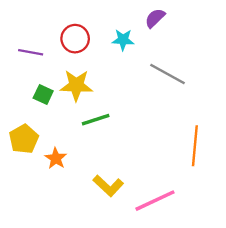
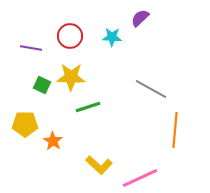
gray line: (167, 74) -> (151, 89), moved
yellow pentagon: (24, 139) -> (25, 124), turned 30

